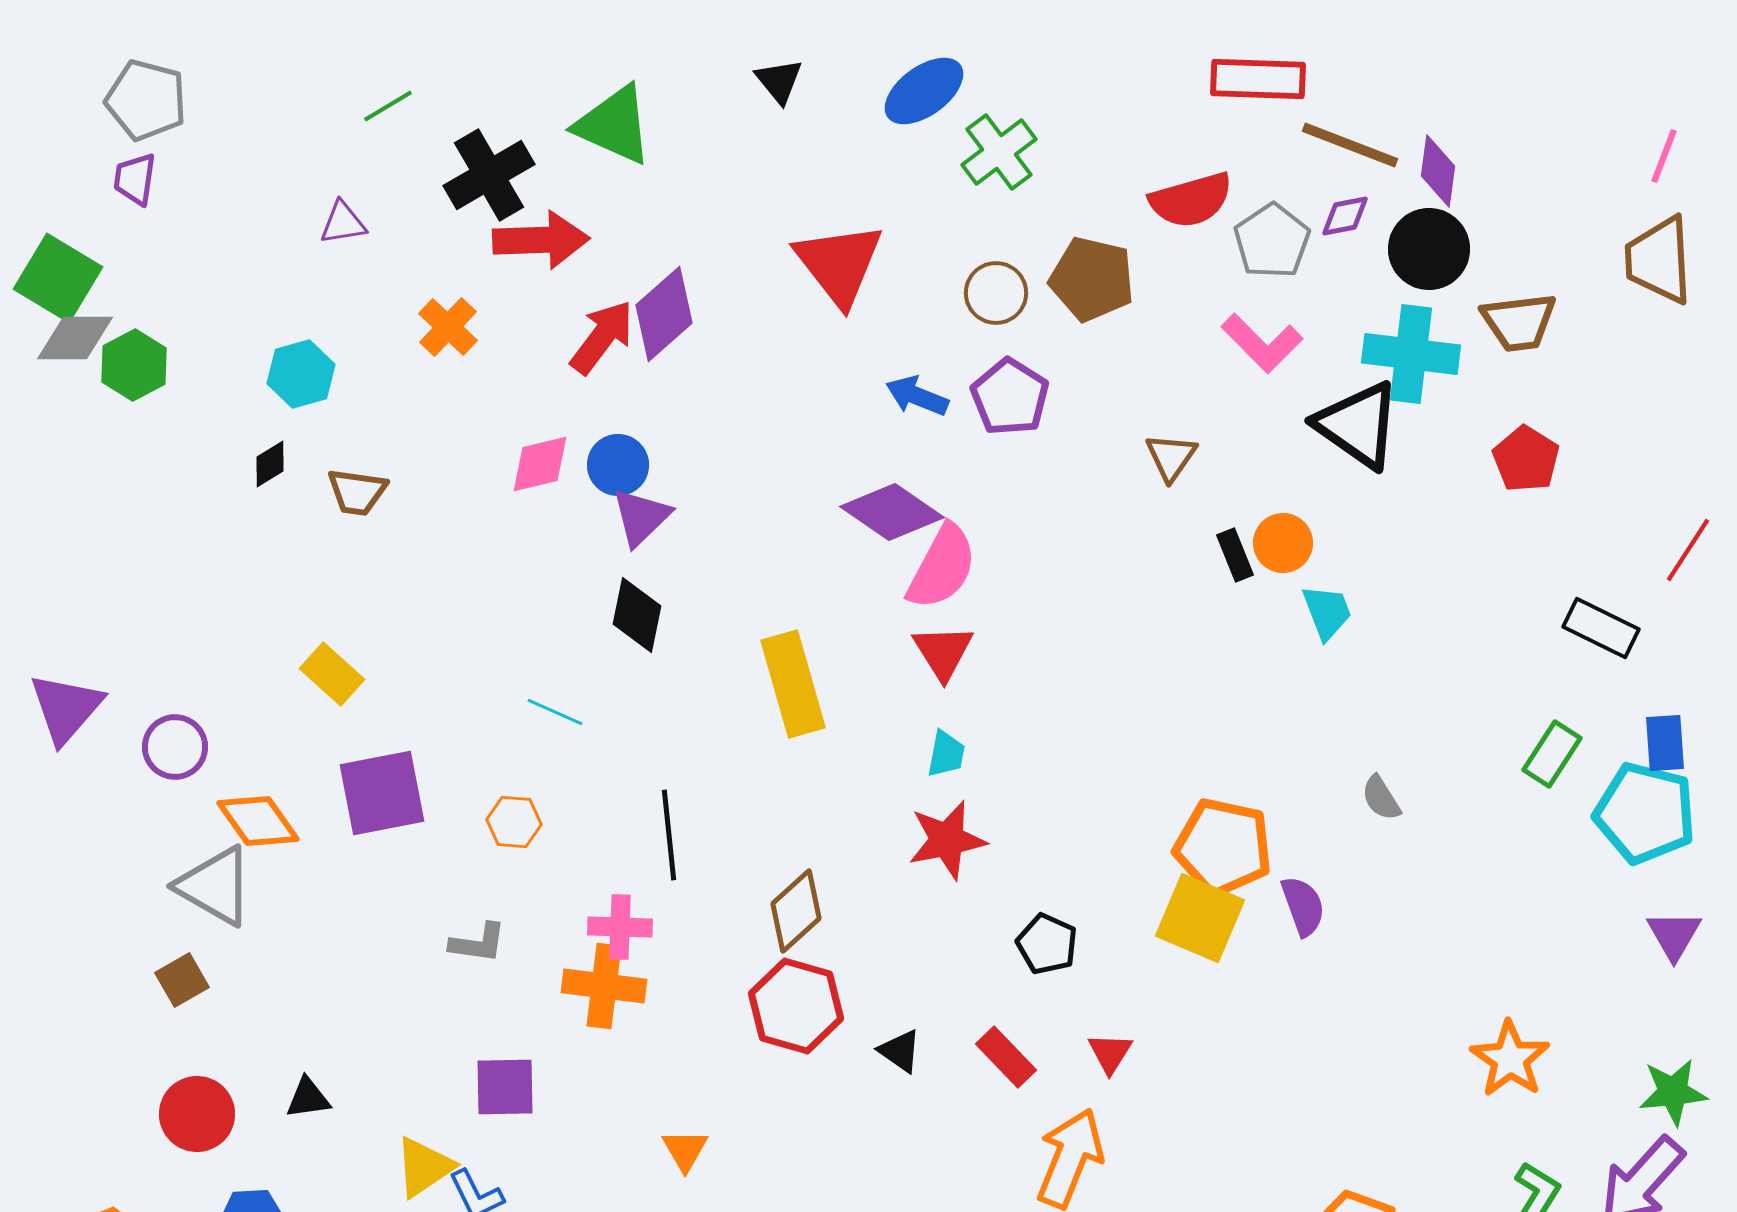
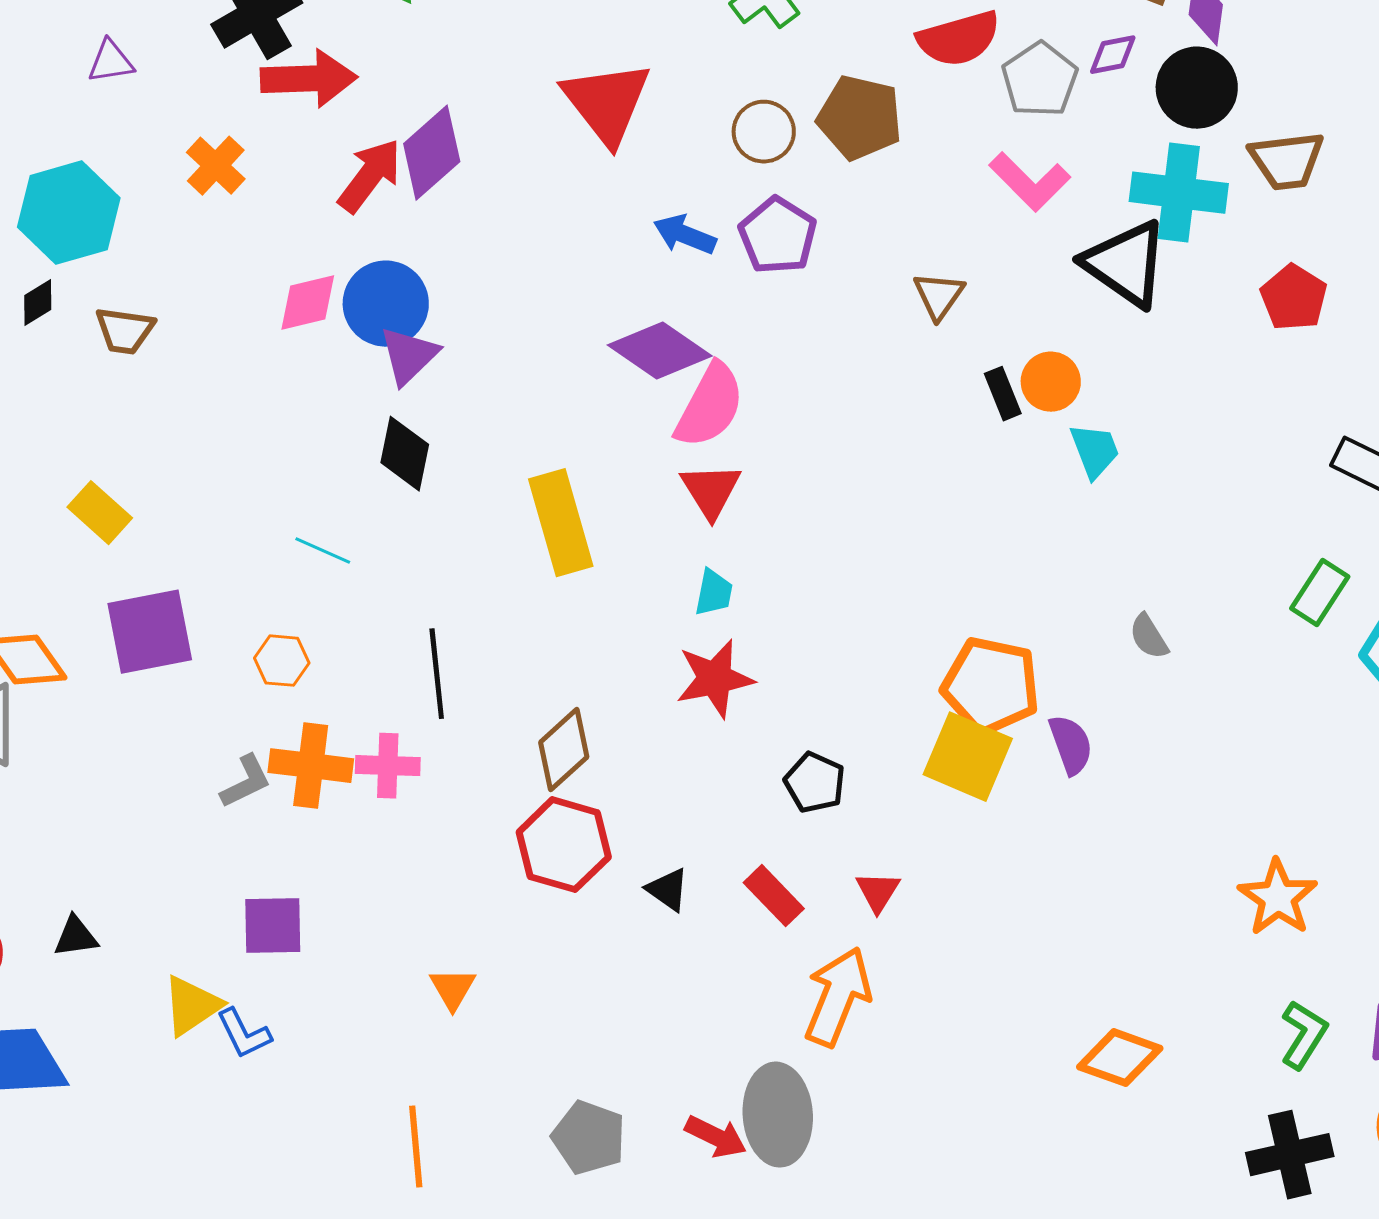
cyan hexagon: (301, 374) -> (69, 213), size x1.5
blue circle: (618, 465) -> (386, 304), size x1.4
gray L-shape: (478, 943) -> (246, 782), turned -34
orange cross: (604, 986) -> (311, 766), moved

